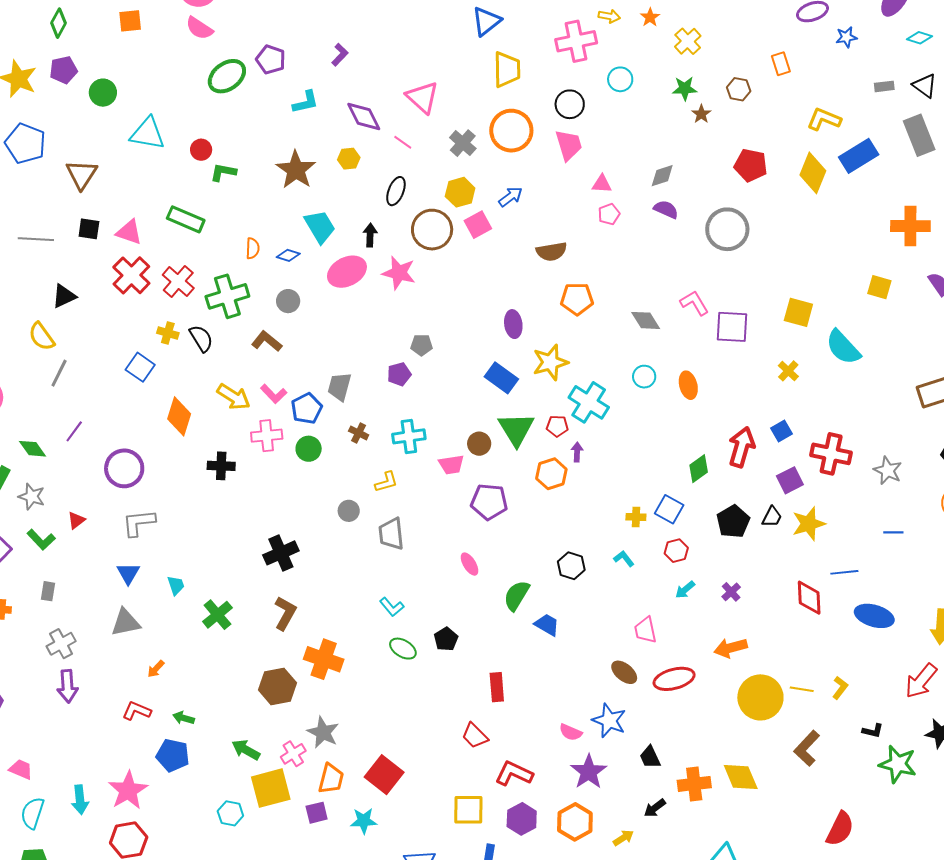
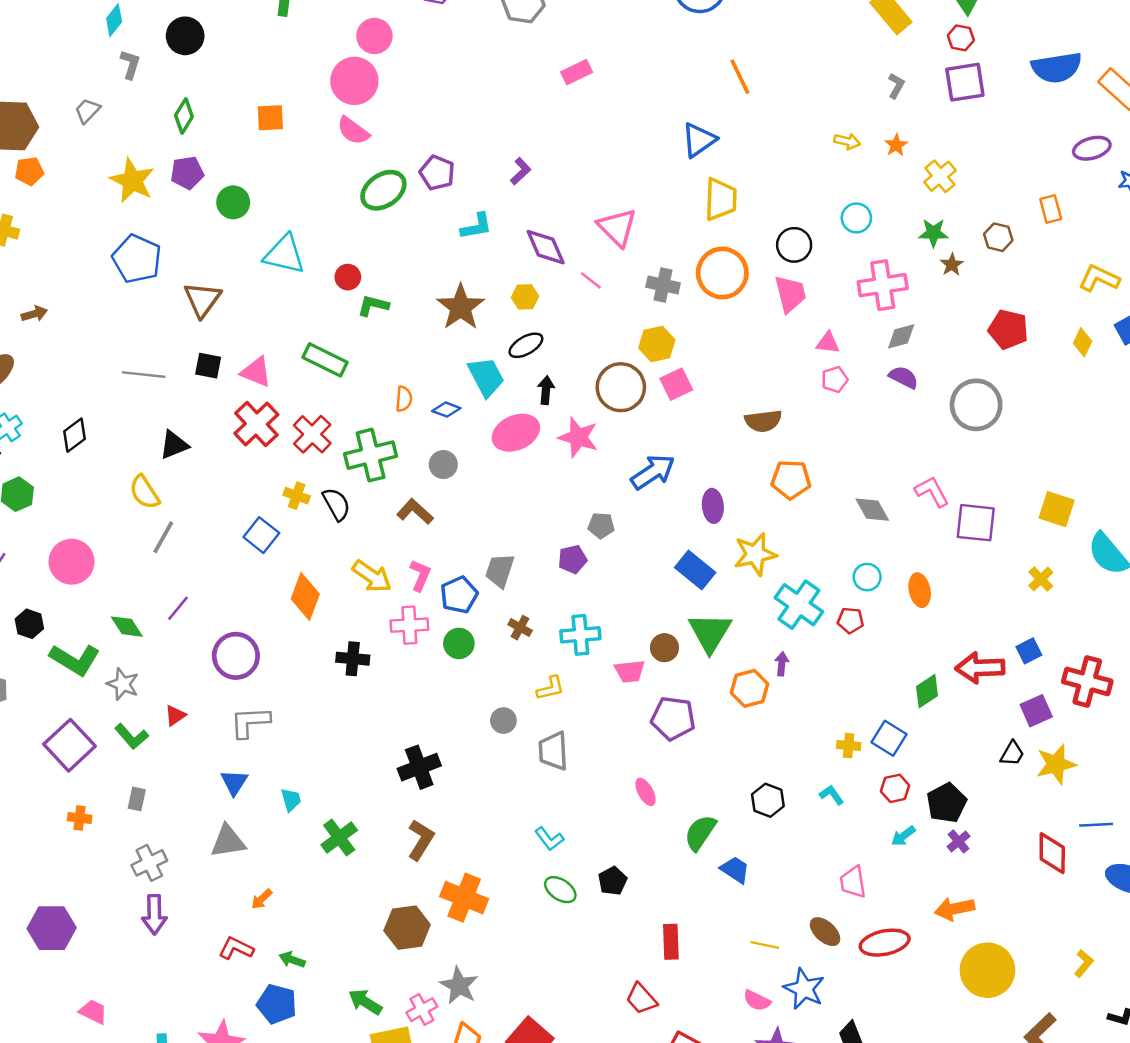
pink cross: (576, 41) -> (883, 285), moved
gray cross: (463, 143) -> (663, 285), turned -32
yellow diamond: (813, 173) -> (1083, 342), size x0.6
black ellipse: (396, 191) -> (526, 345), moved, turned 36
blue arrow: (511, 197) -> (653, 472), moved, size x1.5
pink L-shape: (274, 394) -> (420, 575), turned -116
red pentagon: (557, 426) -> (850, 620), moved
red arrow: (742, 447) -> (980, 668), turned -111
black pentagon: (733, 522) -> (947, 803), moved
yellow line: (802, 689) -> (765, 945), moved

